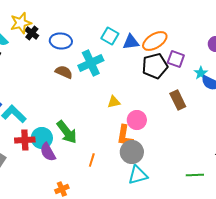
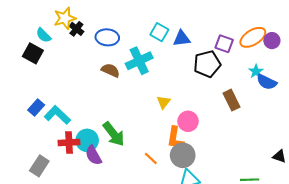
orange ellipse: (155, 41) -> (253, 37), moved
purple square: (176, 59) -> (224, 44), moved
yellow triangle: (114, 102) -> (164, 102), turned -40
orange line: (92, 160) -> (151, 158), moved, turned -64

